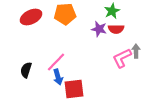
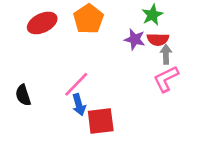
orange pentagon: (65, 14) -> (88, 19), turned -30
gray arrow: (136, 51) -> (166, 54), moved
black semicircle: (26, 70) -> (23, 95), moved, turned -35

